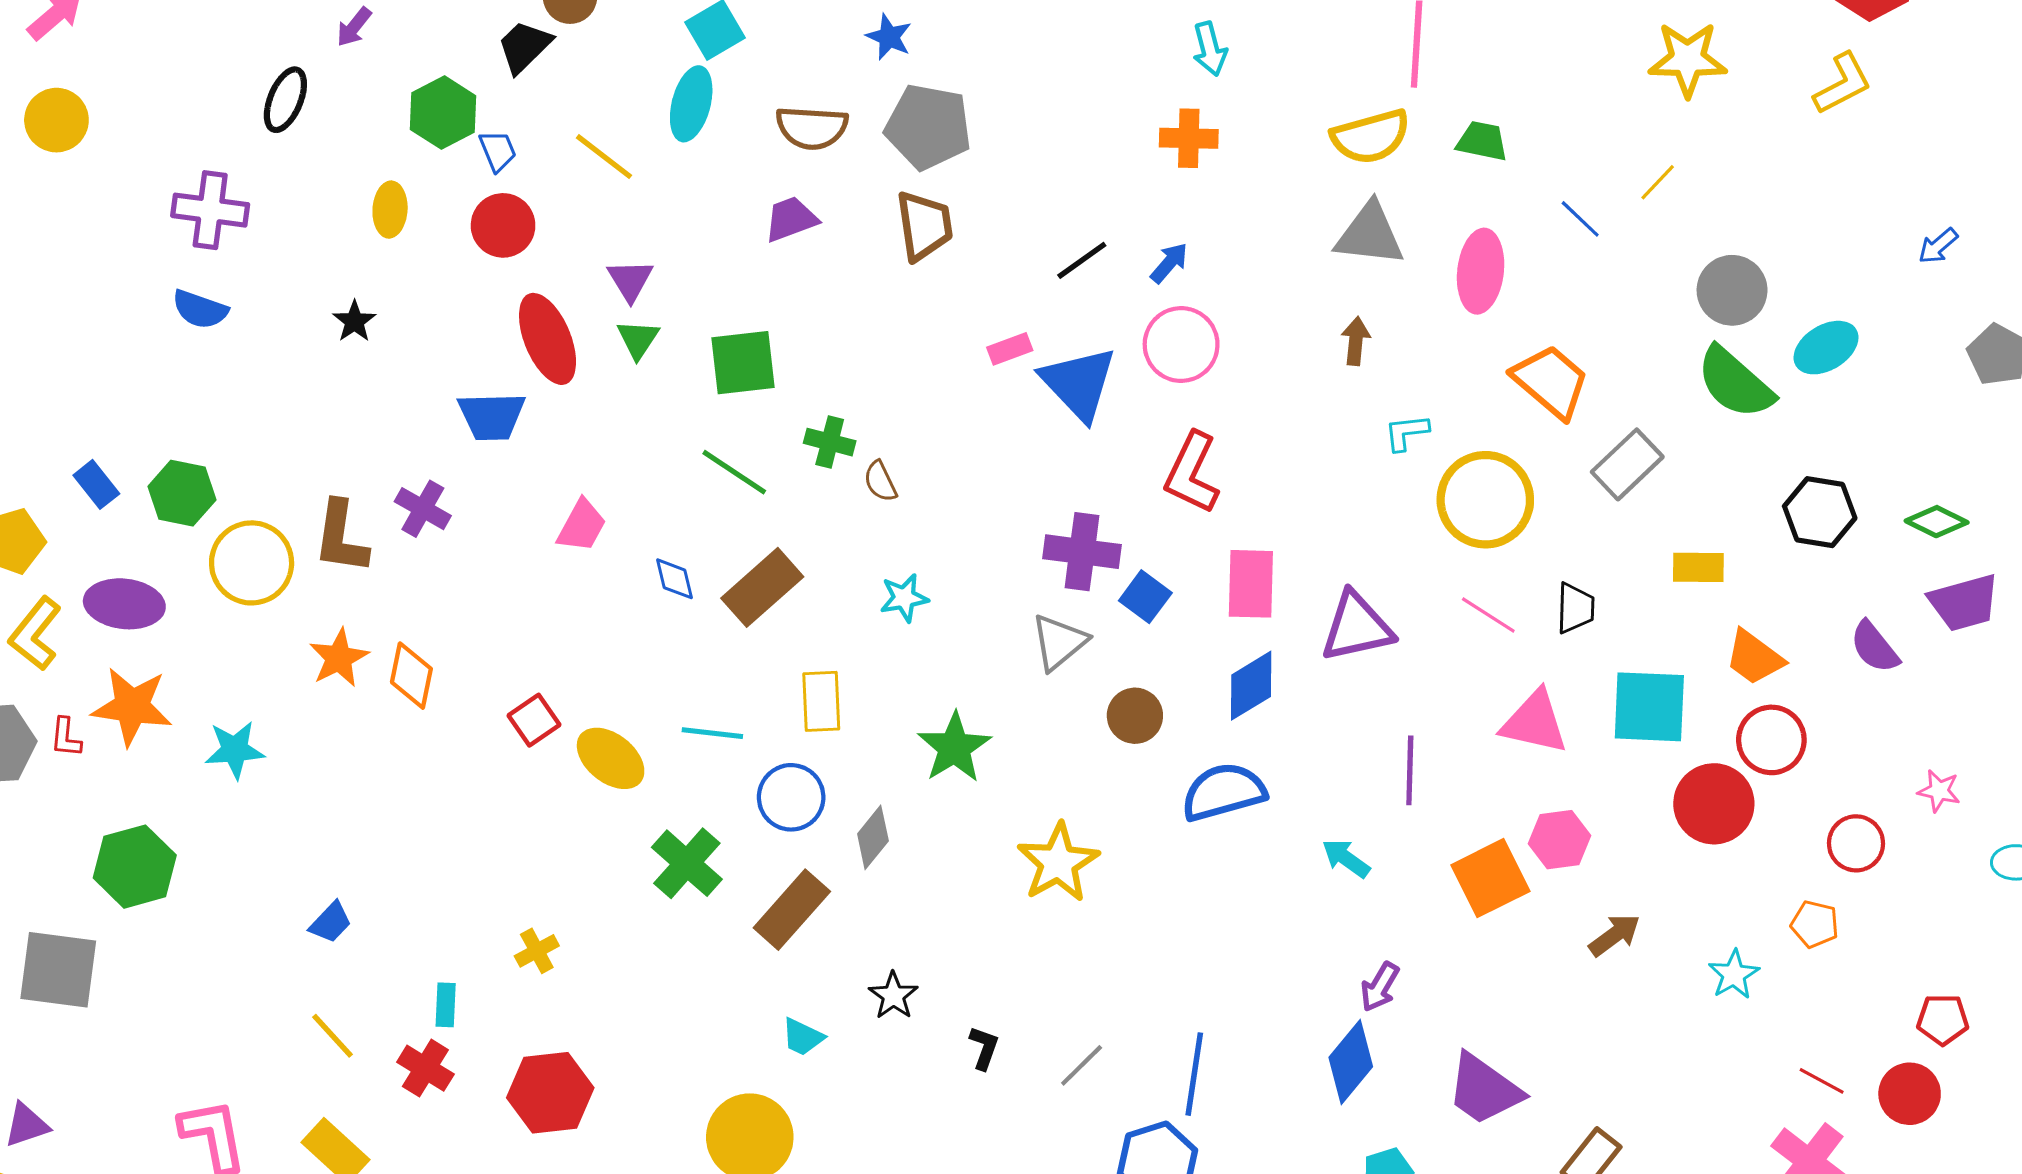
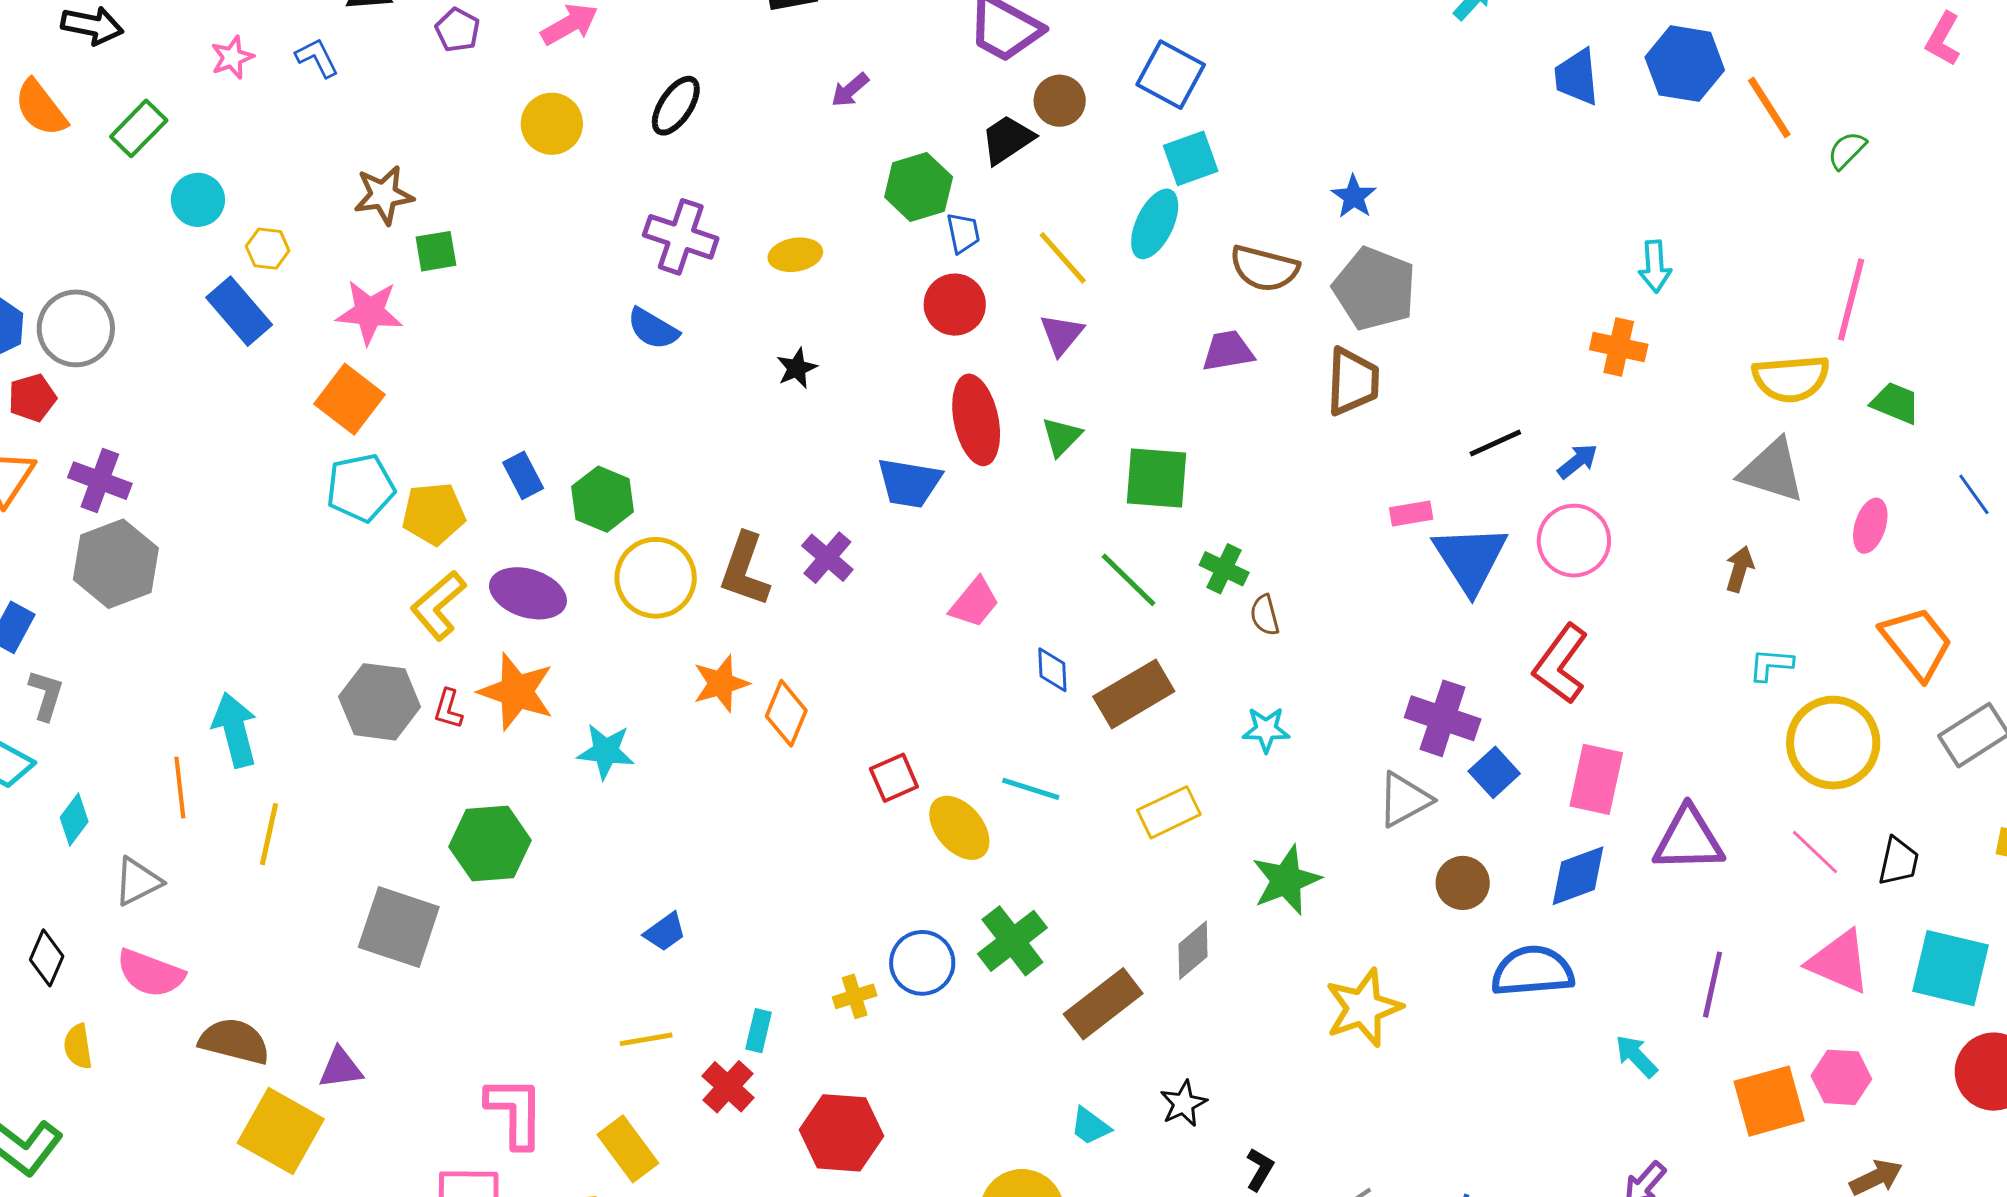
black ellipse: (285, 100) -> (676, 106), moved
yellow ellipse: (390, 210) -> (795, 255), moved, turned 66
pink ellipse: (1481, 271) -> (1870, 526), size x0.7
purple triangle: (630, 280) -> (1062, 334), moved
yellow rectangle: (821, 701) -> (1169, 812), turned 56
cyan line: (712, 733) -> (1031, 789), moved
blue circle: (791, 797) -> (922, 963), moved
yellow line: (332, 1036) -> (646, 1039), turned -68

